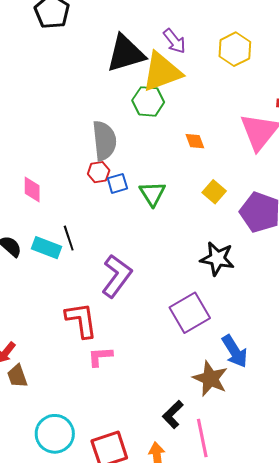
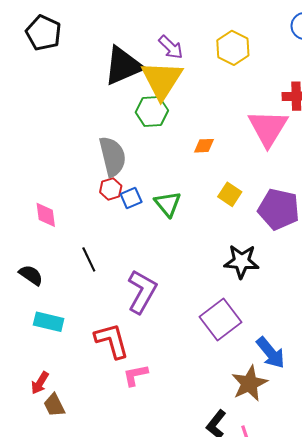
yellow triangle: (162, 72) -> (162, 80), turned -30
orange diamond: (195, 141) -> (204, 146), turned -65
cyan rectangle: (46, 248) -> (49, 322), moved
brown star: (210, 379) -> (249, 383), turned 30

